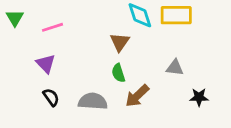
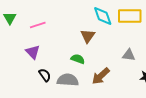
green semicircle: (118, 73) -> (78, 59), moved, turned 128
black semicircle: (51, 97) -> (45, 75), moved

